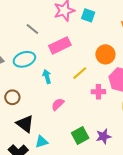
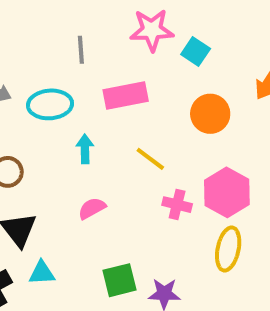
gray line: (32, 29) -> (81, 50), turned 32
orange circle: (105, 54) -> (210, 114), moved
yellow line: (80, 73) -> (150, 159), turned 63

